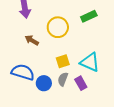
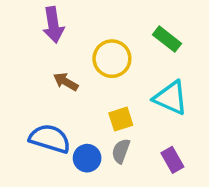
green rectangle: (89, 16) -> (167, 39), turned 63
cyan triangle: (90, 62) -> (171, 98), moved
purple rectangle: (81, 83) -> (172, 160), moved

